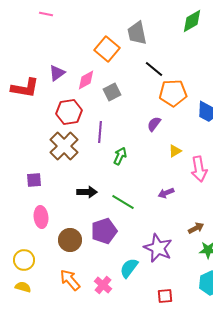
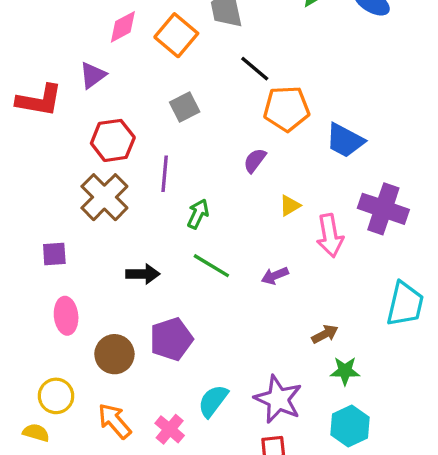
pink diamond: (86, 80) -> (123, 27), moved
green line: (123, 202) -> (211, 266), moved
purple star: (158, 248) -> (278, 399), moved
yellow circle: (24, 260) -> (56, 396), moved

